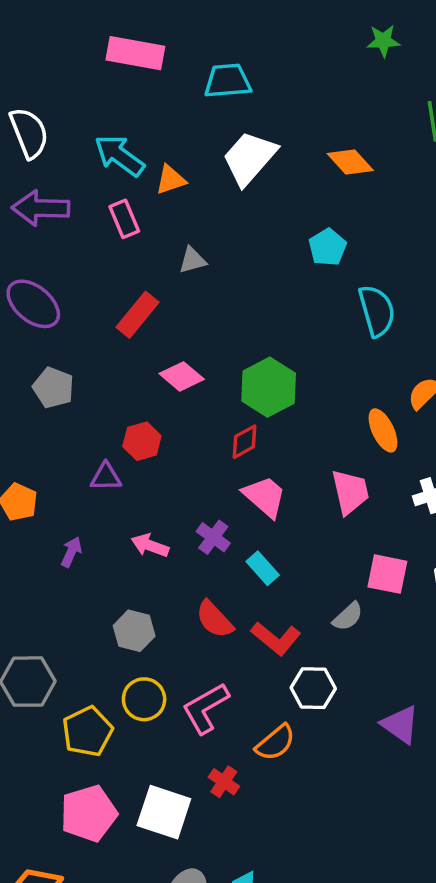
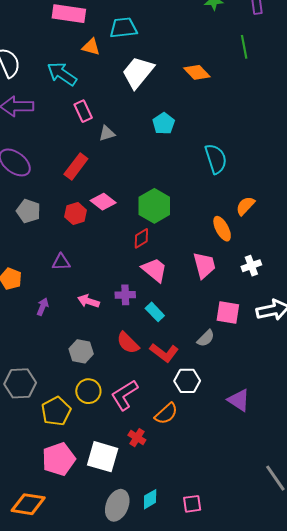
orange triangle: (171, 180) -> (91, 47), moved, turned 36
pink rectangle: (124, 219) -> (83, 111), moved
cyan pentagon: (328, 247) -> (164, 124), moved
red hexagon: (142, 441) -> (76, 213), moved
purple cross: (213, 537) -> (125, 295), turned -36

